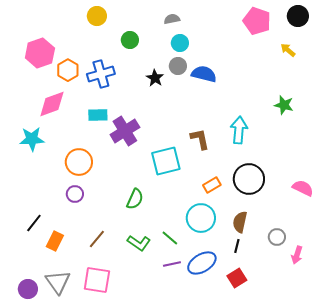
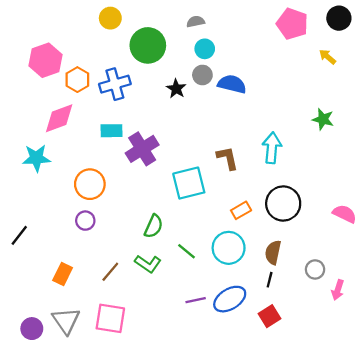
green circle: (130, 40) -> (148, 45), size x1.8
black line: (34, 223) -> (19, 235), moved
green line: (170, 238) -> (187, 251), moved
green L-shape: (139, 243) -> (148, 264), moved

